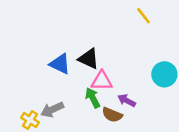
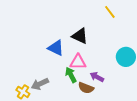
black triangle: (89, 59) -> (80, 36), moved
blue triangle: (60, 64) -> (56, 48), moved

